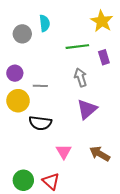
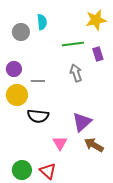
yellow star: (102, 21) -> (96, 20), turned 30
purple triangle: (87, 109) -> (82, 122), moved

